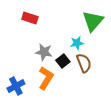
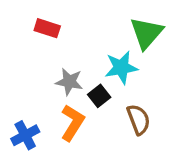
cyan star: (77, 43) -> (121, 68), size x1.5
brown semicircle: (84, 63) -> (139, 120), moved

